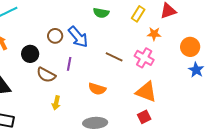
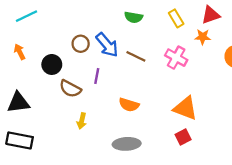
yellow rectangle: (138, 14) -> (176, 18), turned -63
orange star: (154, 34) -> (203, 37), moved
brown line: (114, 57) -> (136, 56), moved
pink cross: (144, 58) -> (176, 58), moved

